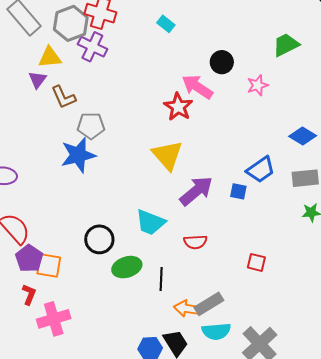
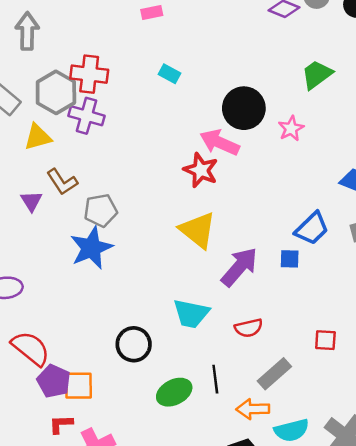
black circle: (222, 62) -> (244, 108), size x1.5
purple triangle: (37, 80) -> (31, 201), moved
green ellipse: (127, 267) -> (174, 392), moved
red L-shape: (29, 294) -> (61, 424), turned -105
gray rectangle: (209, 304) -> (274, 374), moved

